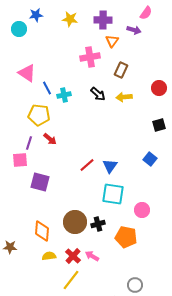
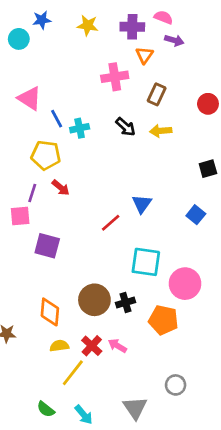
pink semicircle: (146, 13) -> (163, 17), moved, turned -104
red circle: (159, 88) -> (208, 104), moved
blue triangle: (110, 166) -> (142, 204), moved
pink circle: (142, 210) -> (185, 284), size x1.5
yellow line: (71, 280) -> (73, 373), moved

